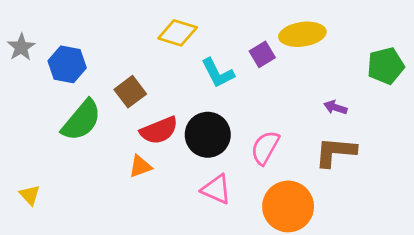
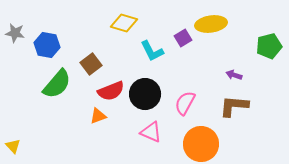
gray star: (21, 47) -> (15, 33), turned -30
yellow triangle: (30, 195) -> (13, 146), moved

